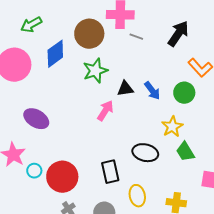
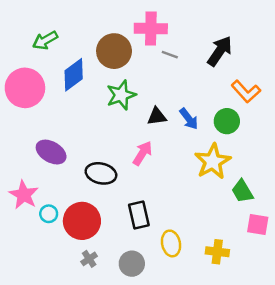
pink arrow: (105, 111) -> (143, 153), moved
yellow star: (172, 127) -> (213, 162), size x1.4
green trapezoid: (185, 152) -> (242, 191), moved
black ellipse: (145, 153) -> (101, 173), moved

